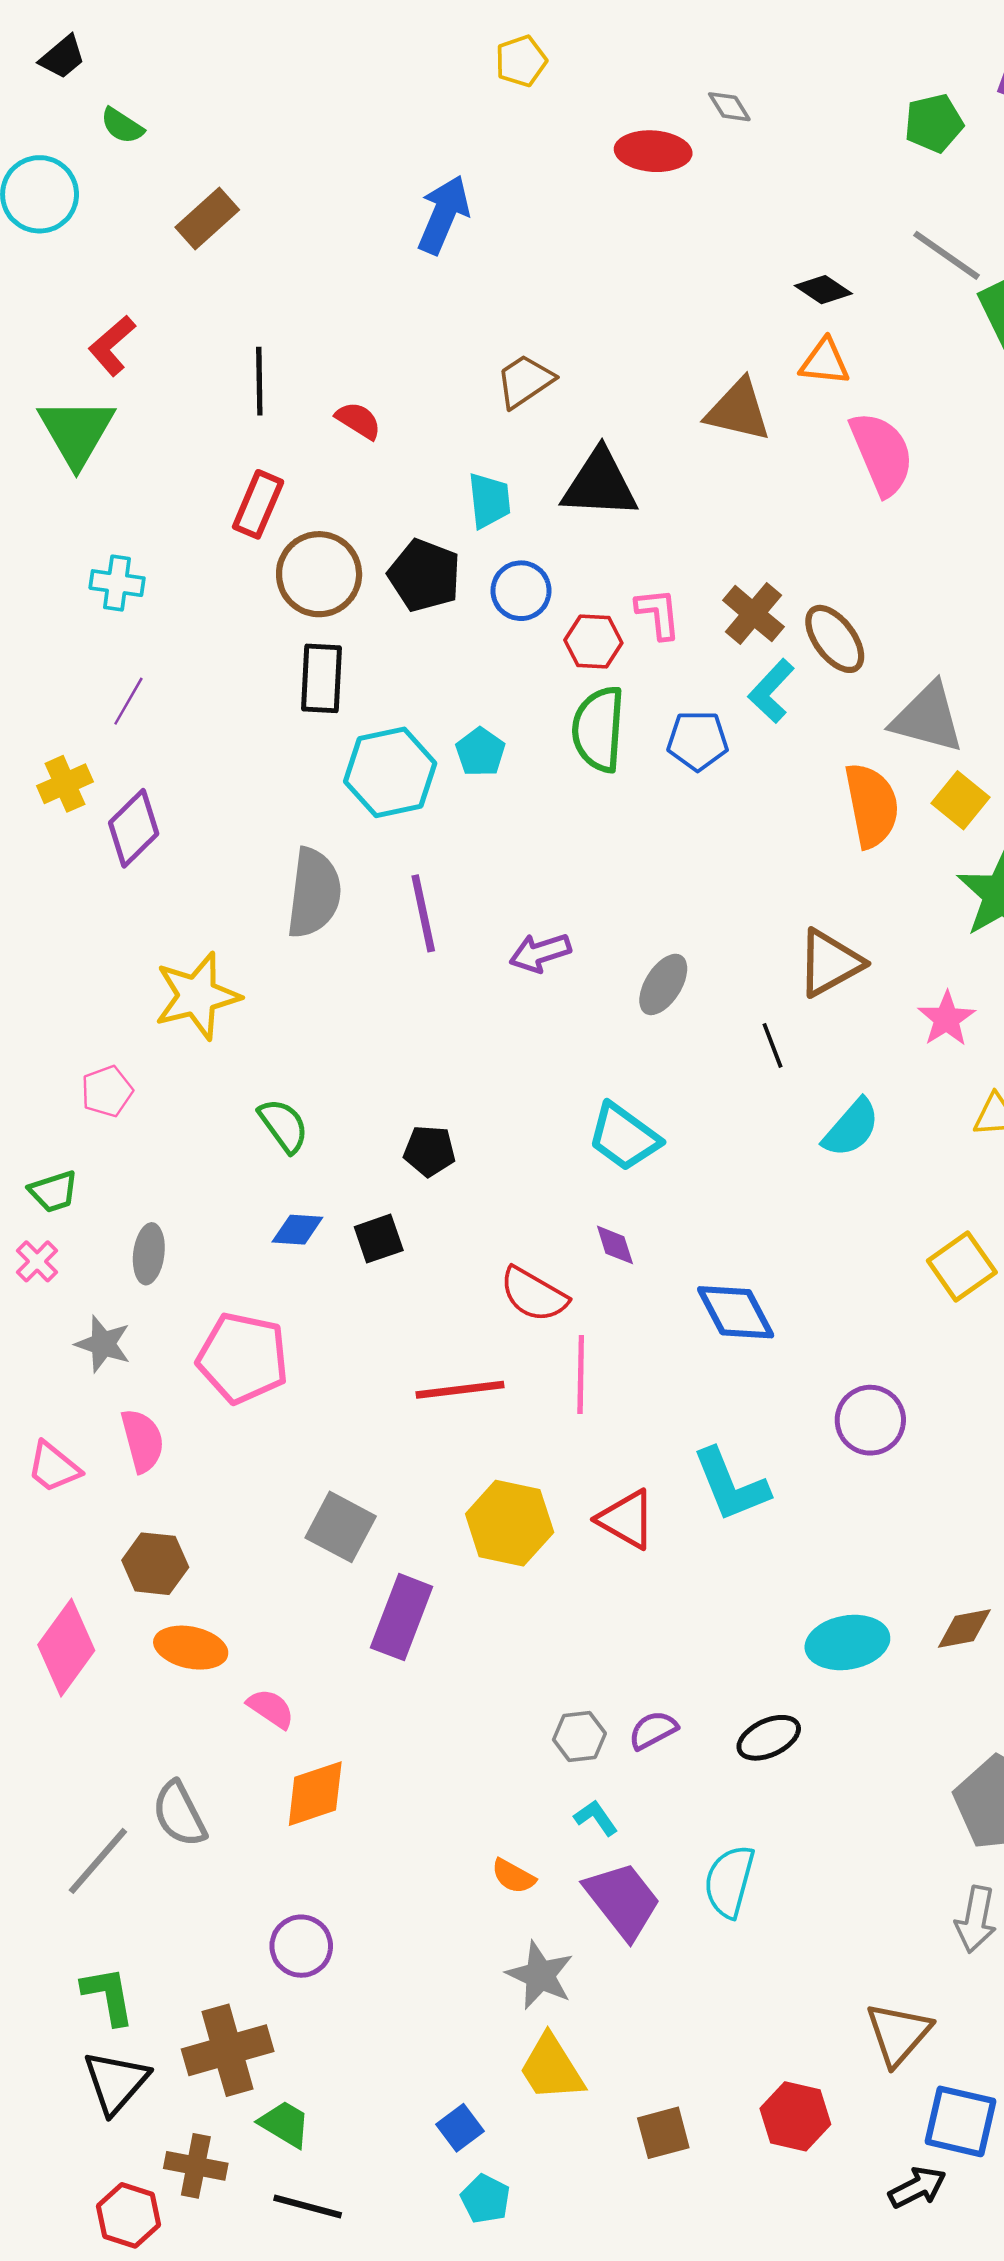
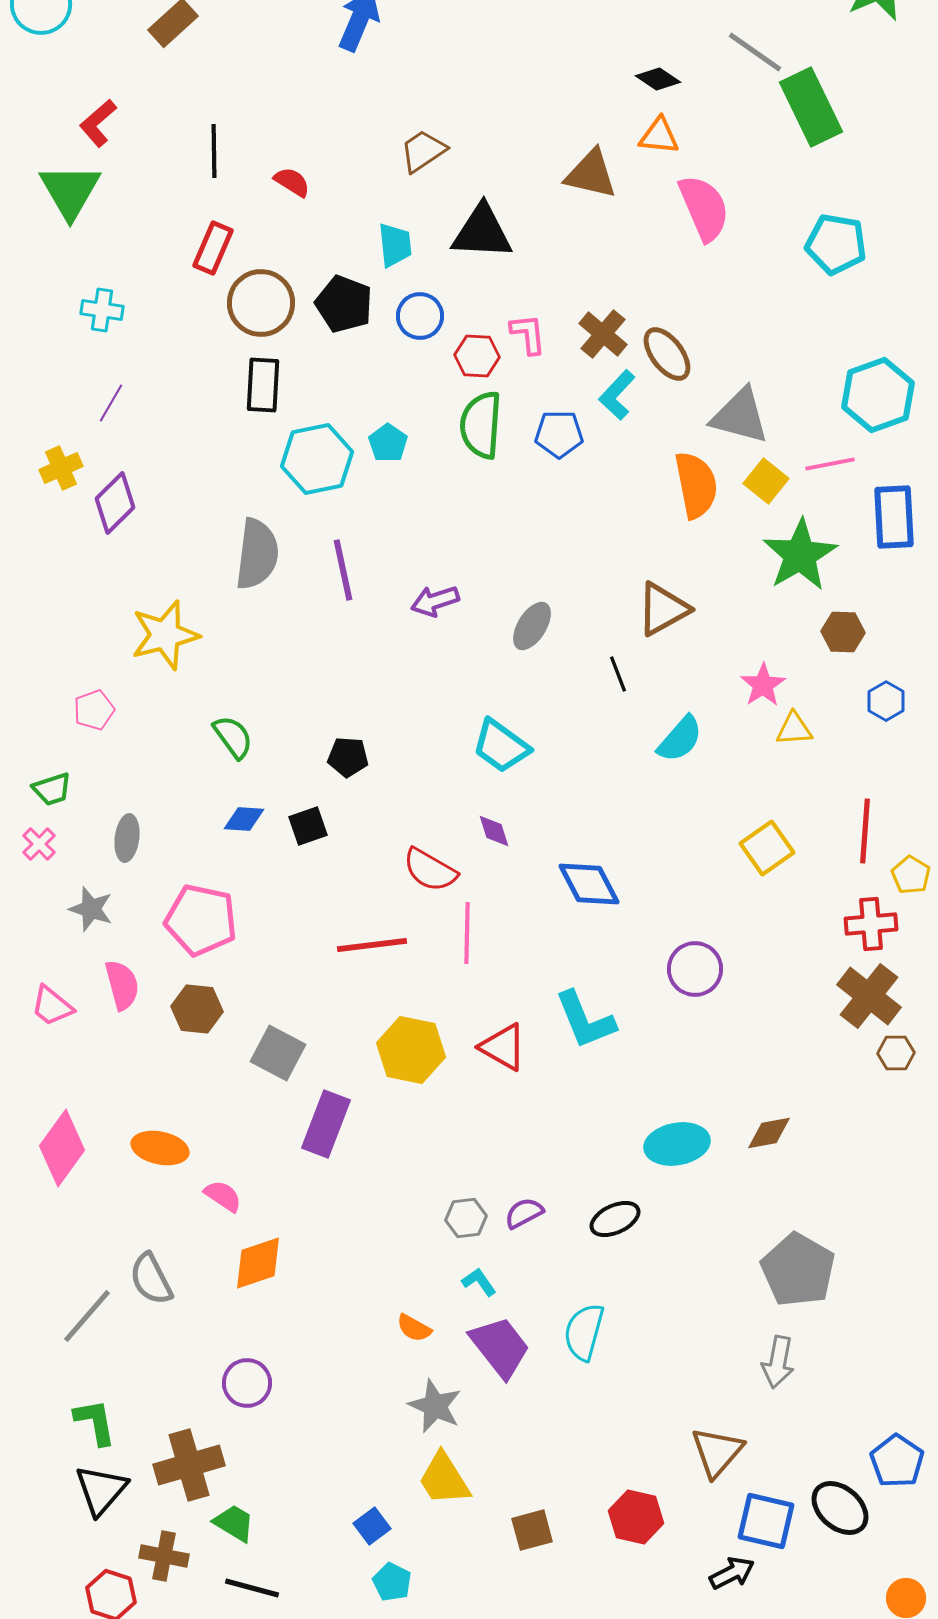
pink star: (947, 1019) -> (763, 685), moved
brown hexagon: (155, 1564) -> (197, 1009), moved

